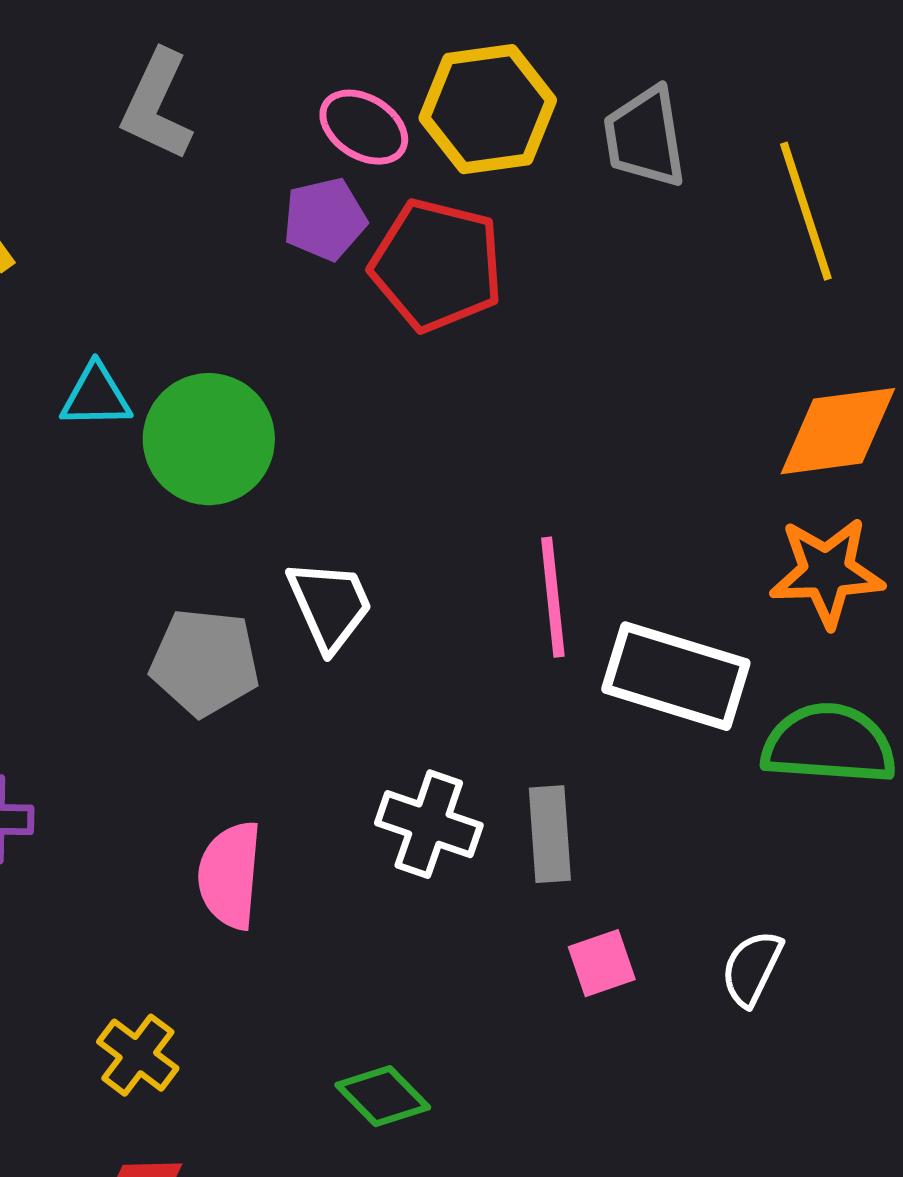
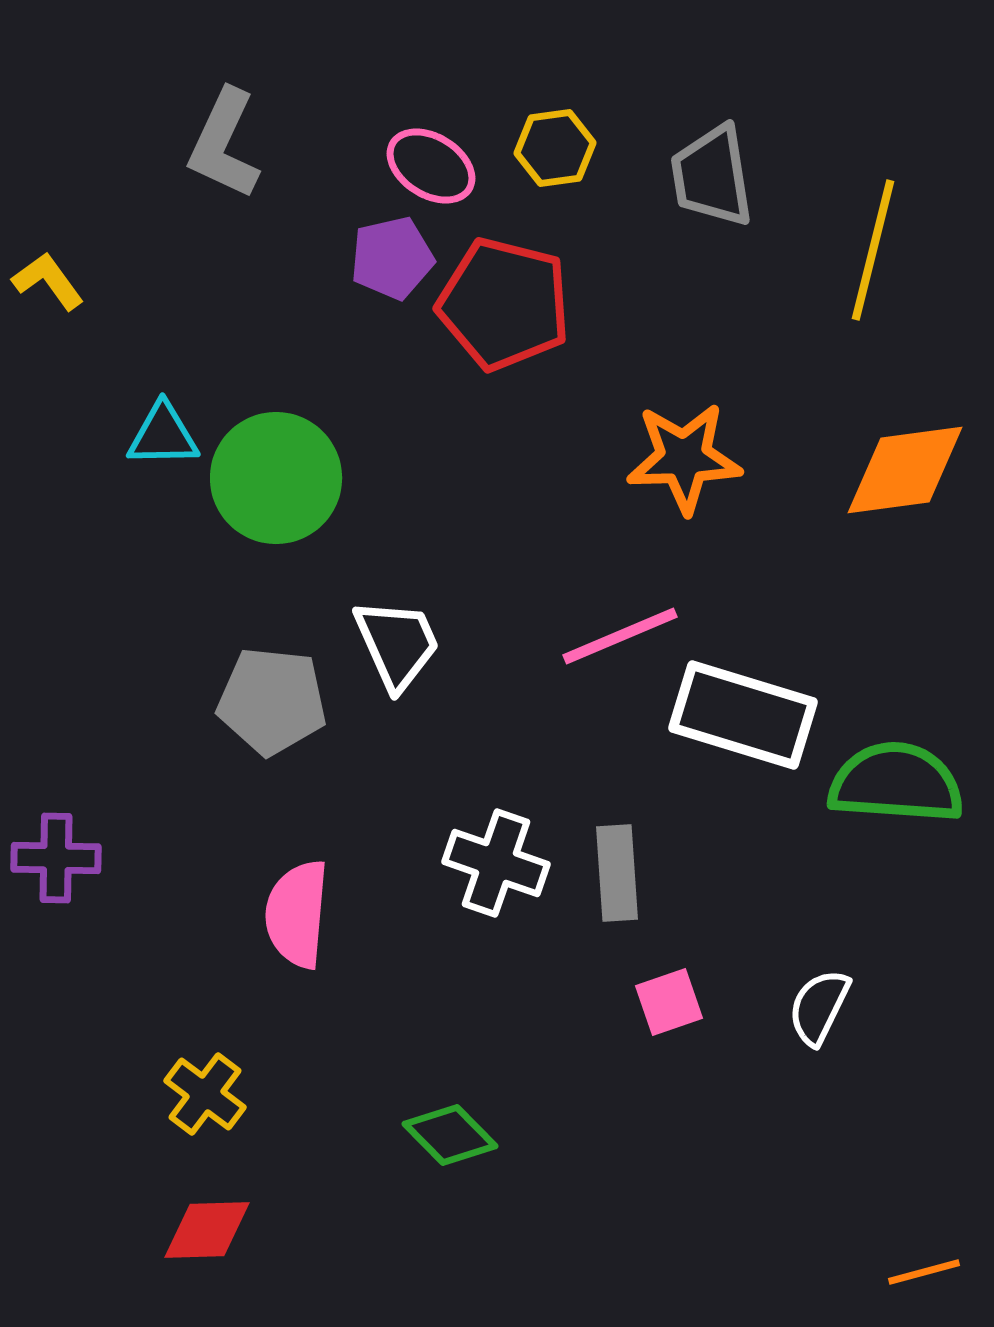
yellow hexagon: (488, 109) -> (555, 148), size x0.6
yellow line: (806, 211) -> (873, 250), turned 32
orange star: (827, 572) -> (684, 458), moved
pink line: (553, 597) -> (620, 636), turned 73

